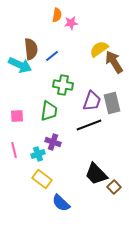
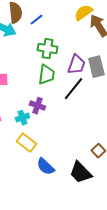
green trapezoid: (49, 111) -> (46, 75), moved
black line: (89, 125) -> (73, 89), turned -30
black trapezoid: (96, 174) -> (80, 173), moved

